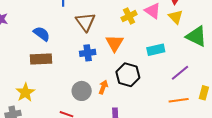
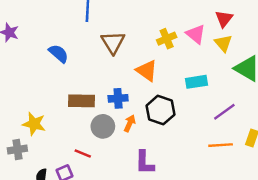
orange triangle: (115, 43) -> (147, 71), turned -30
blue cross: (88, 53) -> (118, 98), moved
brown rectangle: (41, 59) -> (81, 101), moved
yellow star: (25, 92) -> (34, 124), turned -30

